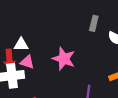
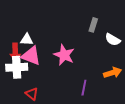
pink triangle: (27, 62) -> (31, 56), size x1.5

